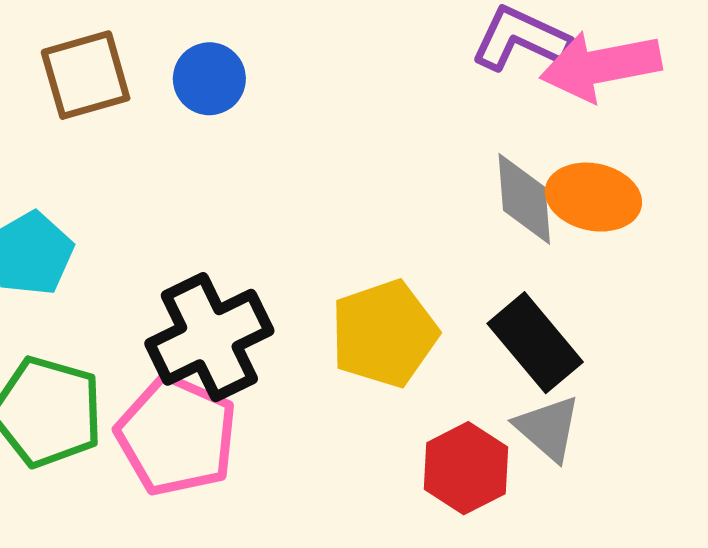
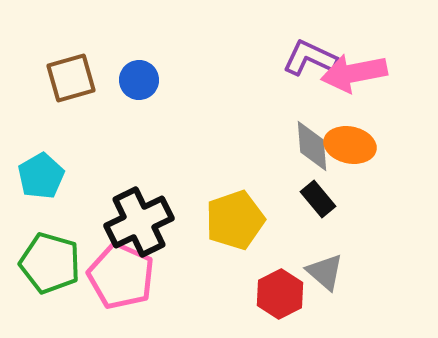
black rectangle: (535, 343) -> (318, 199), moved, size x0.7

